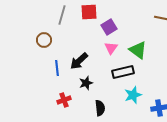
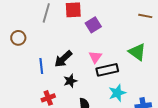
brown circle: (44, 40) -> (18, 38), moved
pink triangle: (111, 48) -> (95, 57), moved
green triangle: (138, 50) -> (137, 52), moved

